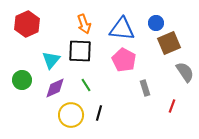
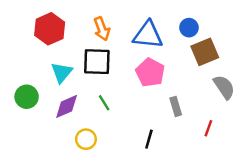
red hexagon: (27, 24) -> (50, 29), moved
black line: (99, 113) -> (149, 139), moved
yellow circle: (71, 115) -> (86, 139), size x0.7

